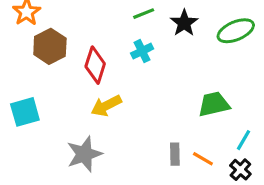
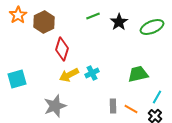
brown hexagon: (50, 46) -> (44, 22), moved
cyan cross: (142, 51) -> (92, 73), moved

